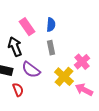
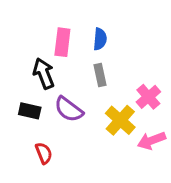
pink rectangle: (27, 27) -> (62, 42), turned 42
red semicircle: (18, 90) -> (44, 153), moved
pink arrow: (84, 90) -> (152, 141), turned -48

